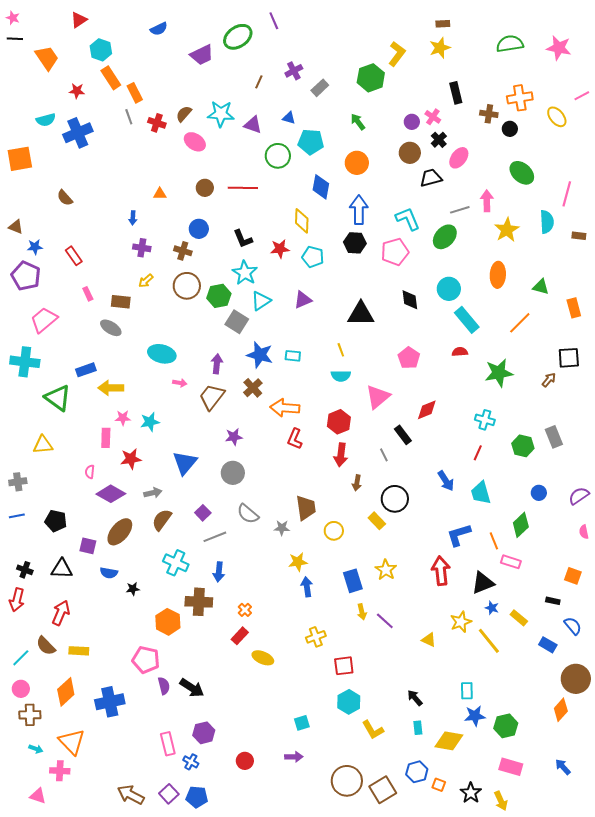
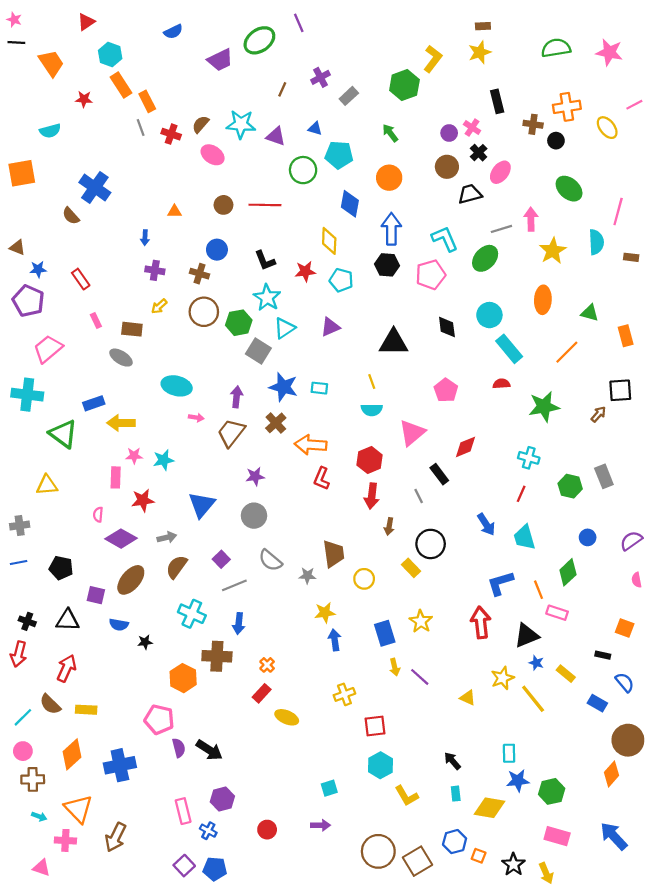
blue cross: (78, 133) -> (95, 187), moved, turned -32
blue arrow: (563, 767) -> (614, 836), size x1.6
brown arrow: (131, 795) -> (116, 837), moved, turned -92

